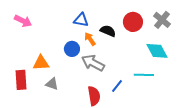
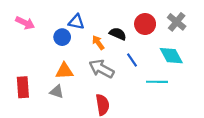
blue triangle: (81, 20) -> (76, 22), moved
blue circle: (72, 49) -> (62, 37), moved
orange triangle: (41, 63) -> (64, 71), moved
blue line: (117, 86) -> (132, 60), moved, turned -72

